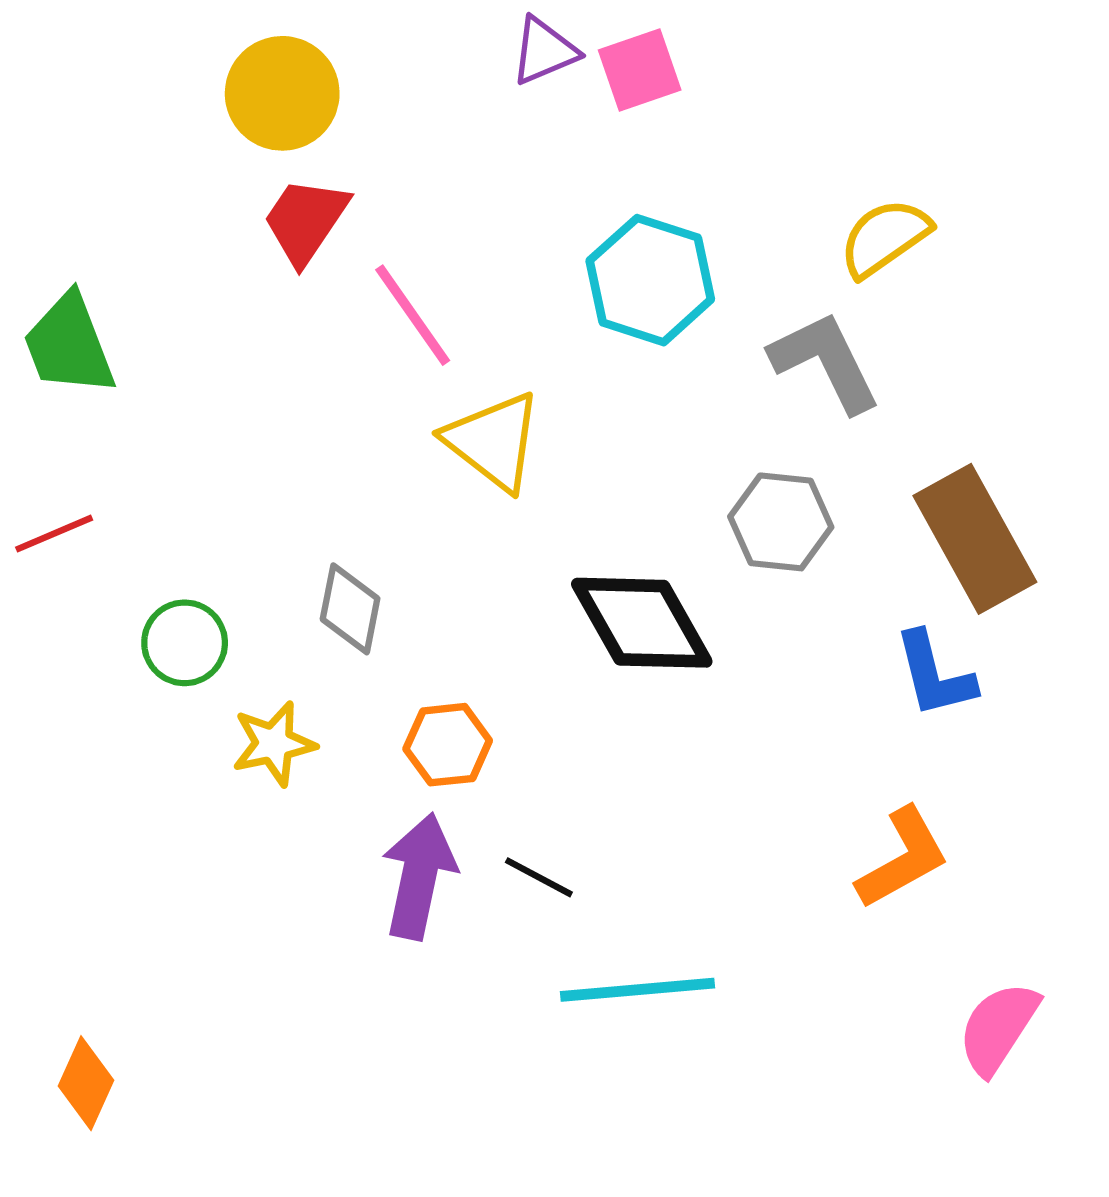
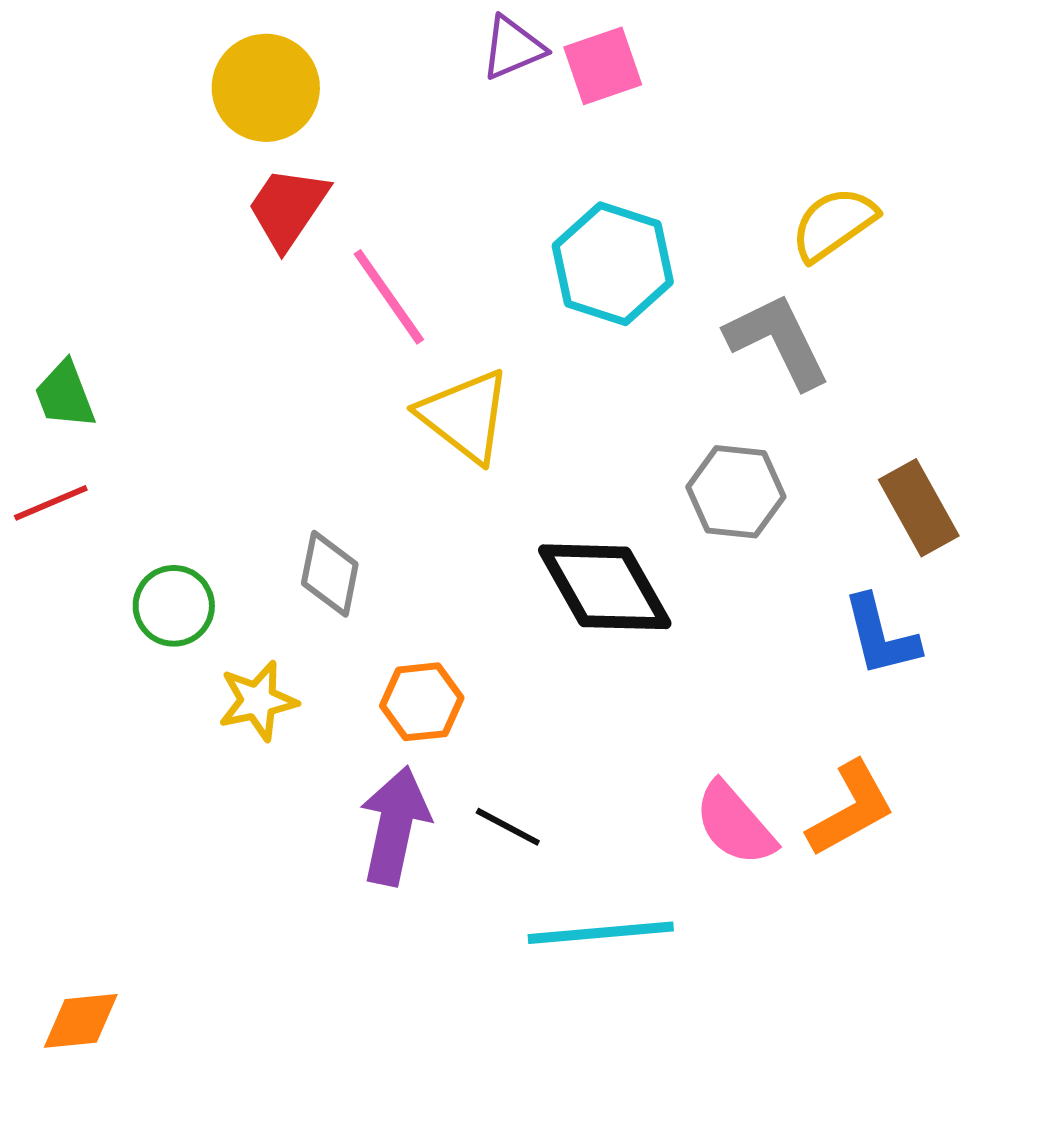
green trapezoid: (69, 345) -> (65, 395), moved, size x0.7
brown rectangle: (975, 539) -> (919, 508), size x0.7
pink semicircle: (998, 1028) -> (735, 824), moved, turned -74
orange diamond: (86, 1083) -> (81, 1021), turned 60

